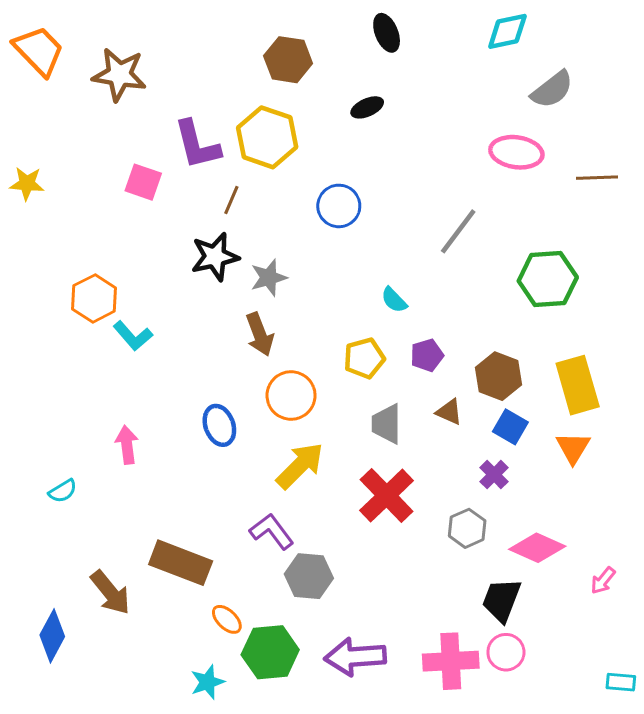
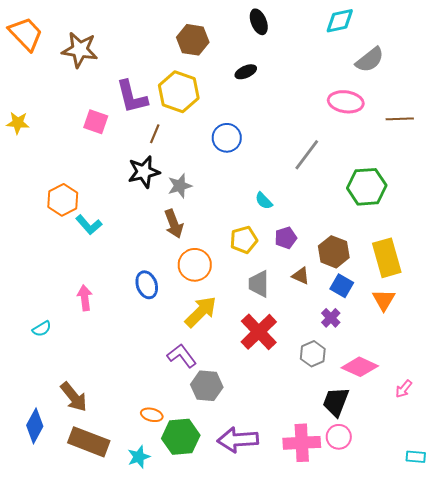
brown rectangle: (181, 563) -> (89, 442), moved
orange ellipse: (227, 619) -> (152, 415), turned -30

